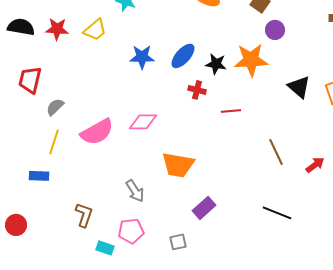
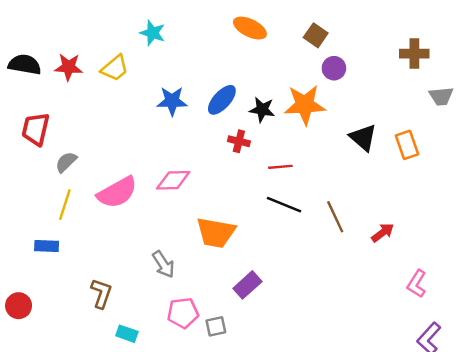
black line: (277, 213) -> (284, 205), moved
pink pentagon: (131, 231) -> (183, 313), moved

